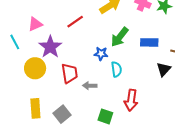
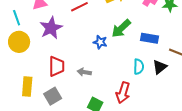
yellow circle: (35, 68) -> (19, 42), moved
cyan semicircle: (116, 69) -> (139, 67), moved
red trapezoid: (70, 73) -> (57, 66), moved

